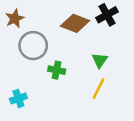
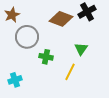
yellow line: (98, 89) -> (70, 72), moved

